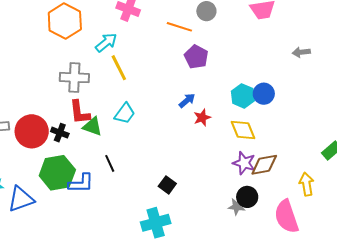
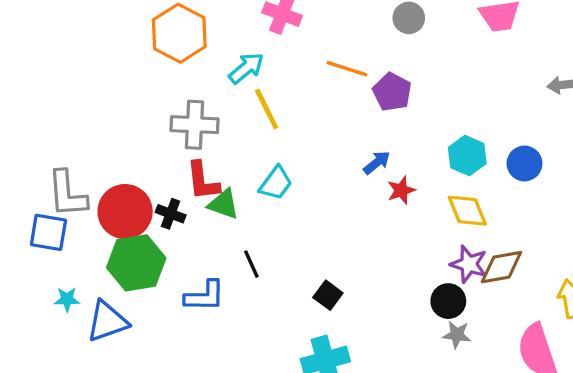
orange line: (179, 27) -> (347, 69), moved
blue circle: (264, 94) -> (524, 164), moved
green hexagon: (57, 173) -> (136, 263), moved
black square: (167, 185) -> (328, 295), moved
black circle: (247, 197) -> (448, 301), moved

